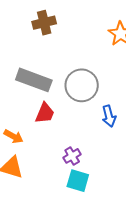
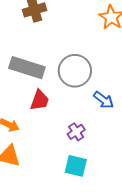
blue arrow: (109, 116) -> (104, 100), turned -35
purple cross: (72, 156) -> (76, 132), moved

